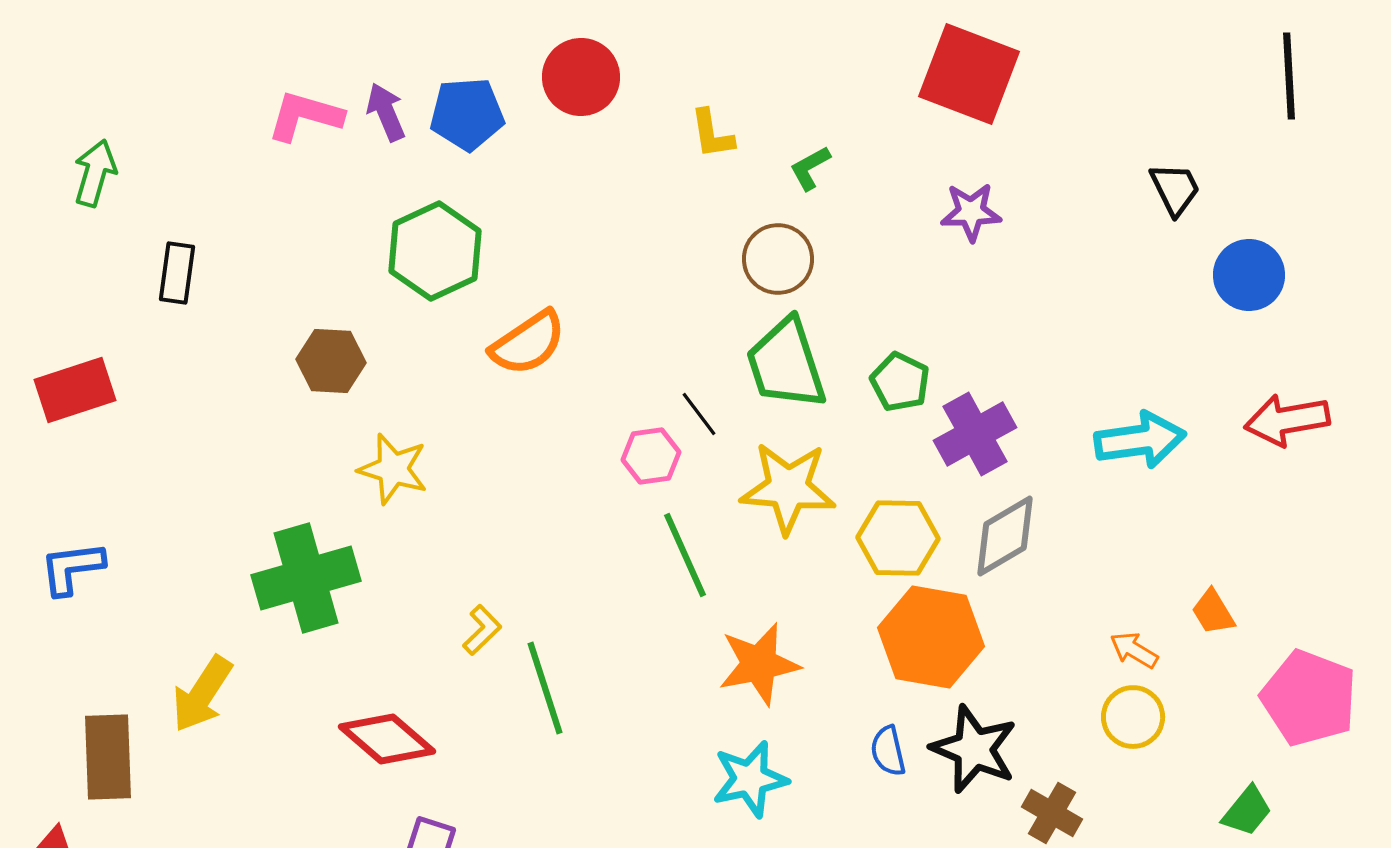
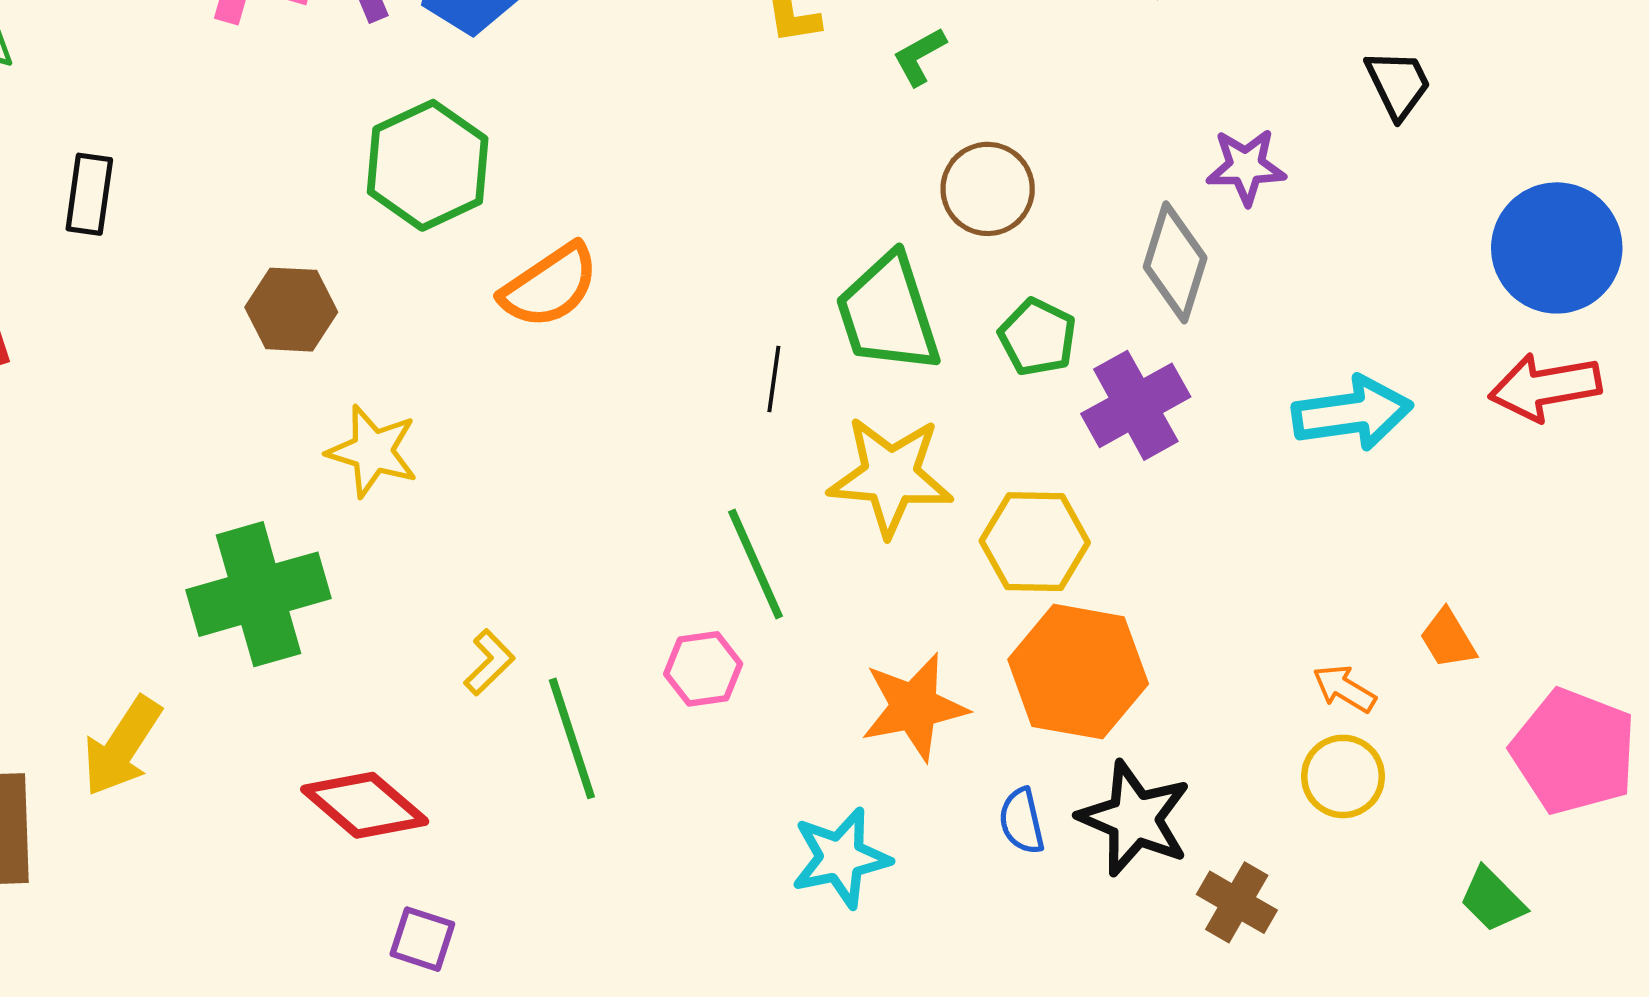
purple star: (971, 212) -> (1246, 167), moved
brown circle: (778, 259) -> (988, 189), moved
blue circle: (1249, 275) -> (1557, 248), moved, size x1.4
black line: (699, 414) -> (774, 379), turned 45
pink hexagon: (651, 456) -> (703, 669), moved
gray diamond: (1005, 536) -> (1175, 262), moved, turned -42
orange star: (759, 664) -> (914, 707), moved
green trapezoid: (1247, 811) -> (1493, 900), turned 96

